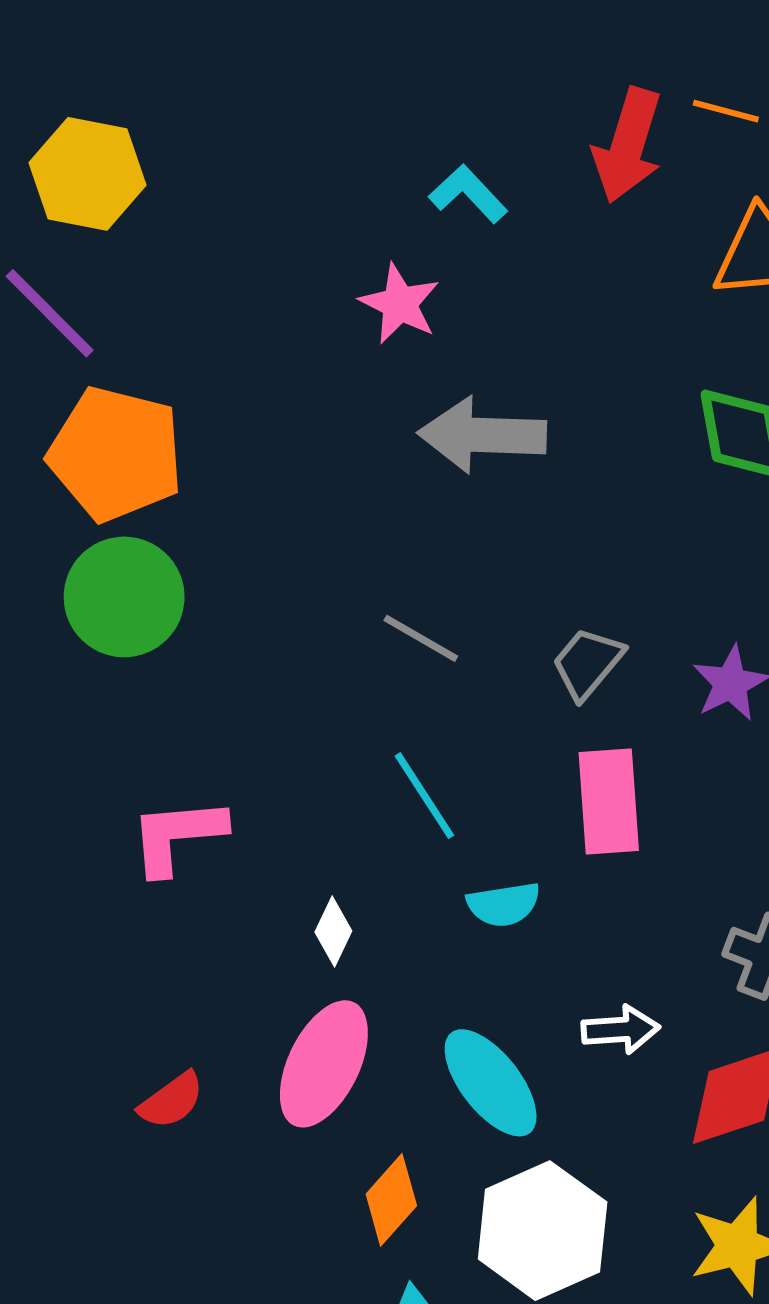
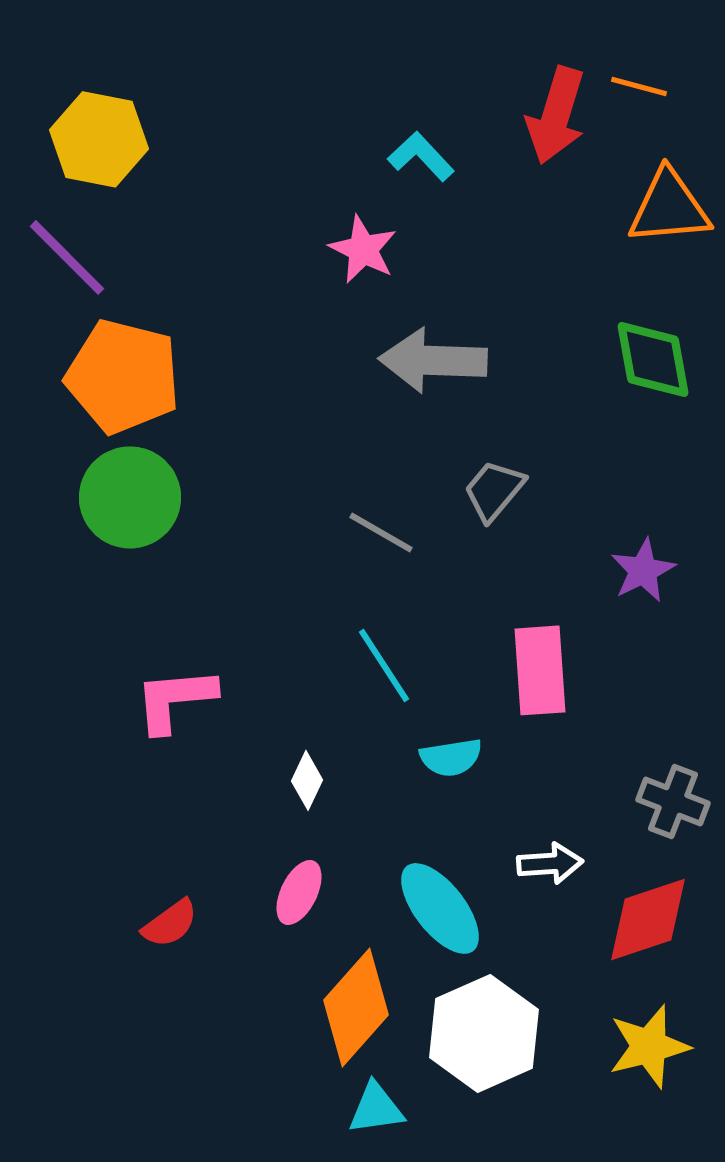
gray trapezoid: (588, 663) -> (494, 490), moved
pink ellipse: (324, 1064) -> (299, 892), size x0.6
orange diamond: (391, 1200) -> (356, 1007), size x1.5

